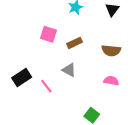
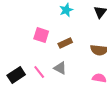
pink line: (46, 86) -> (39, 72), moved

